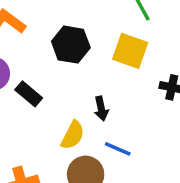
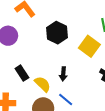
black rectangle: (29, 94) -> (22, 73), moved
yellow semicircle: (73, 135) -> (43, 84), turned -90

